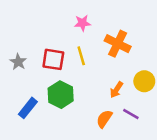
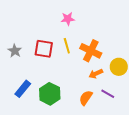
orange cross: (118, 44) -> (91, 51), moved
orange arrow: (116, 90) -> (96, 74), turned 32
green hexagon: (61, 95) -> (50, 94), moved

